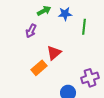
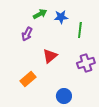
orange rectangle: (39, 68) -> (28, 79), moved
purple cross: (90, 78) -> (86, 63), moved

